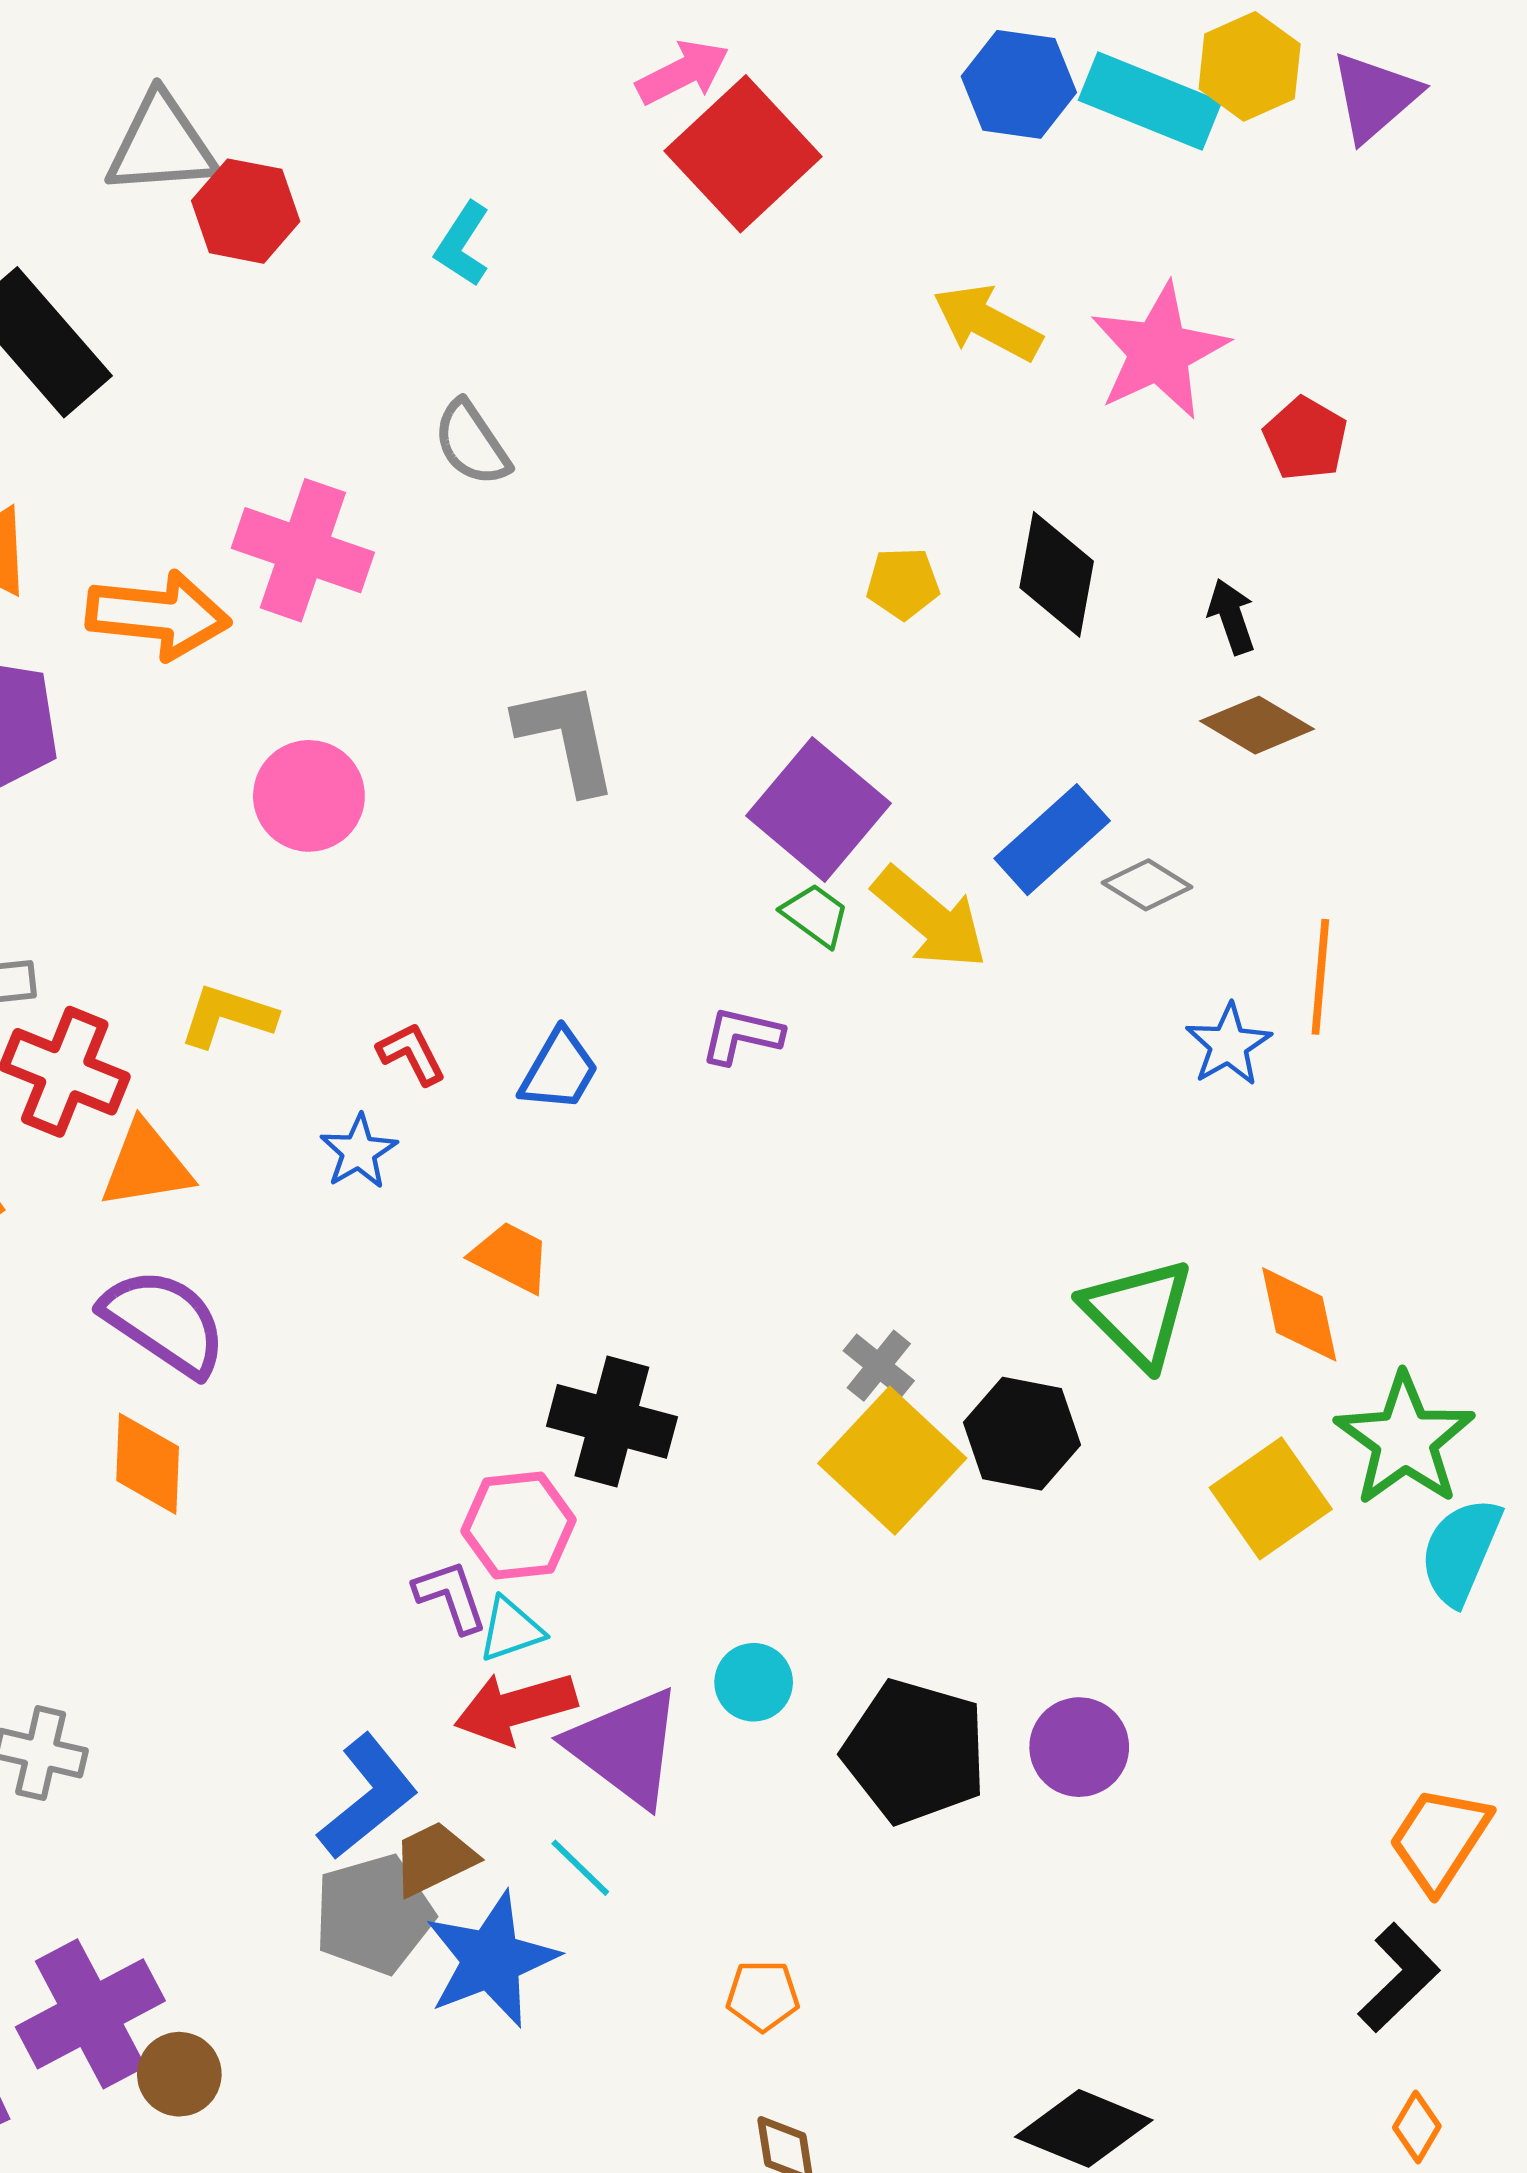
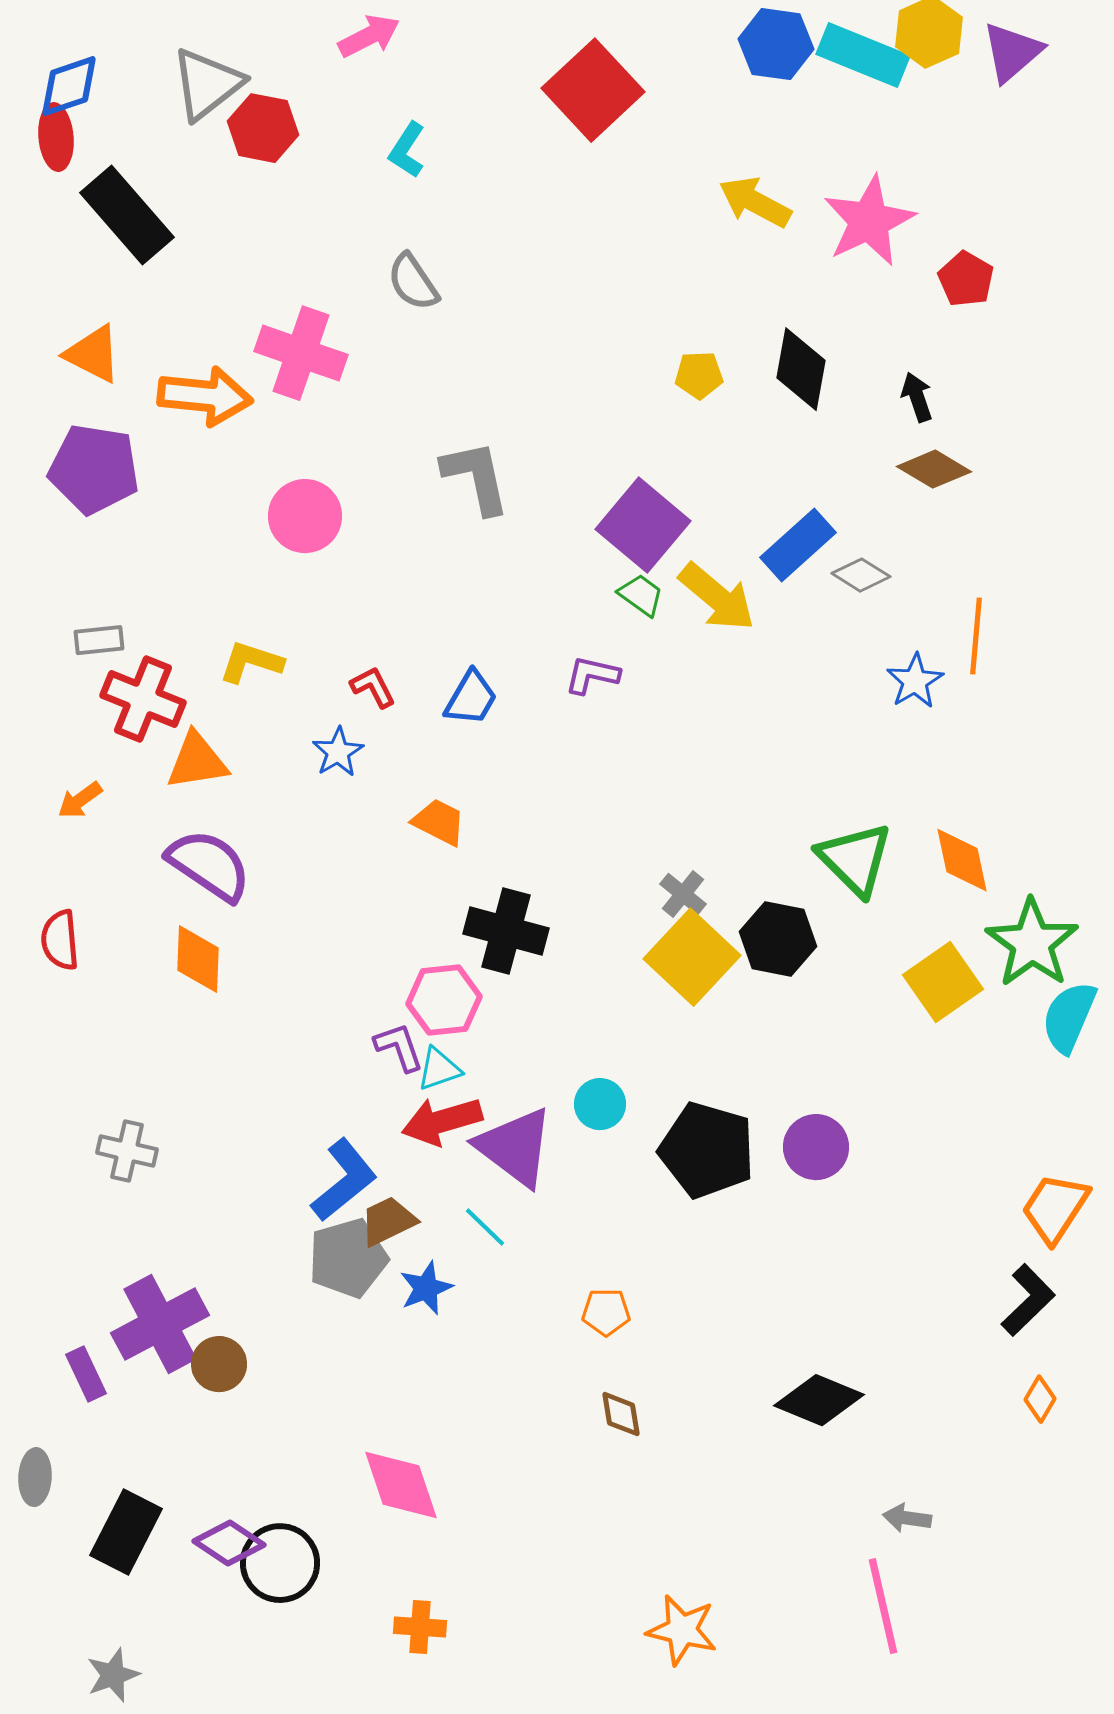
pink arrow: (683, 72) -> (369, 36), moved
gray triangle: (161, 145) -> (207, 84), turned -34
blue star: (491, 1960) -> (426, 1288), size x0.6

